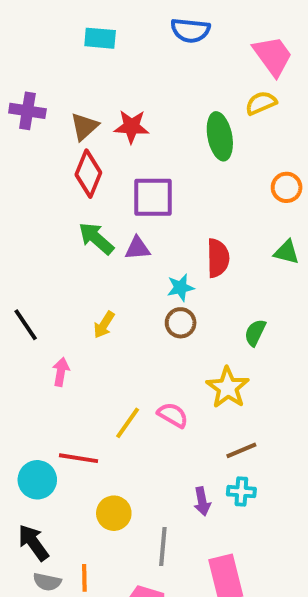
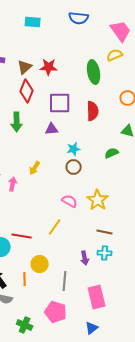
green arrow: (96, 238) -> (17, 122), moved, turned -132
red semicircle: (218, 258) -> (93, 111), moved
green semicircle: (255, 333) -> (112, 153), moved, turned 40
pink arrow: (61, 372) -> (13, 184), moved
pink semicircle: (173, 415) -> (70, 201), moved
yellow line: (128, 423) -> (55, 227), moved
brown line: (241, 450) -> (105, 232), turned 35
orange line: (84, 578) -> (25, 279), moved

